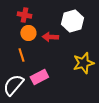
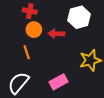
pink rectangle: (39, 77) -> (59, 82), moved

